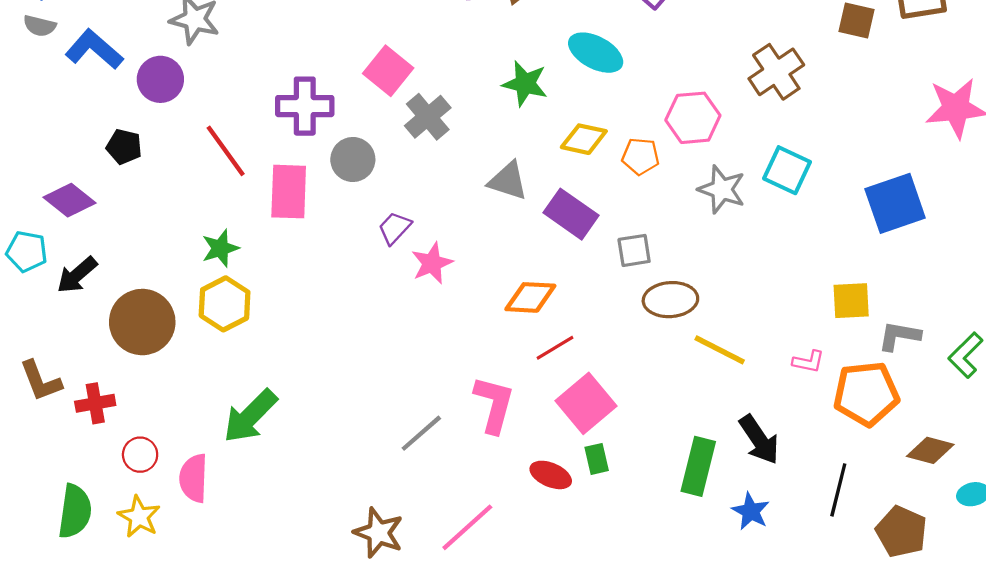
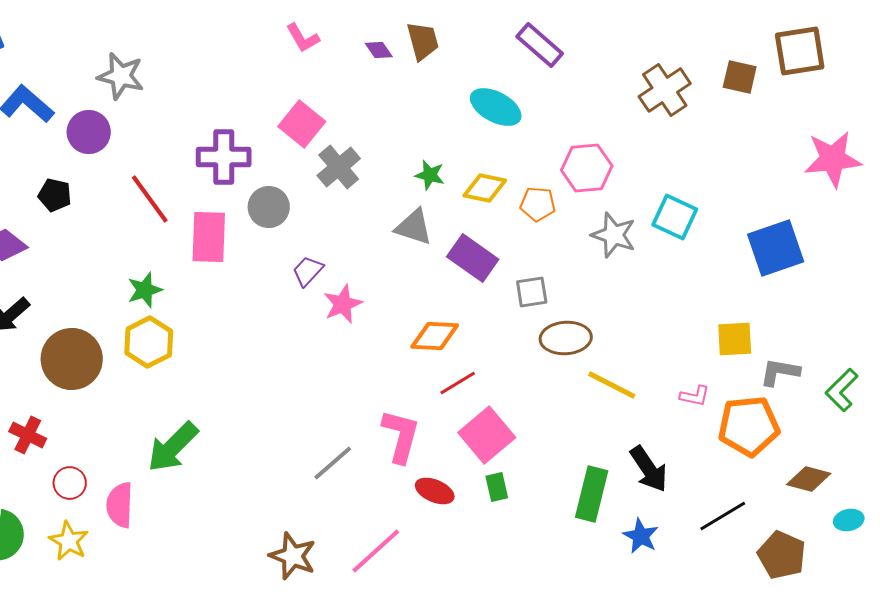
brown cross: (776, 72) -> (665, 90), moved
green star: (525, 84) -> (430, 175), moved, size x0.7
red cross: (95, 403) -> (28, 435), turned 36
red ellipse: (551, 475) -> (435, 491), moved
black line: (838, 490) -> (723, 516), turned 45

